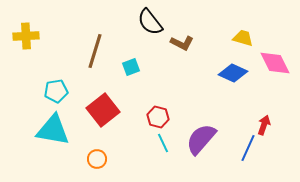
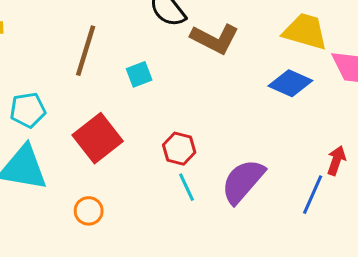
yellow trapezoid: (243, 38) -> (305, 31), size x1.5
brown L-shape: (182, 43) -> (215, 39), size x1.4

